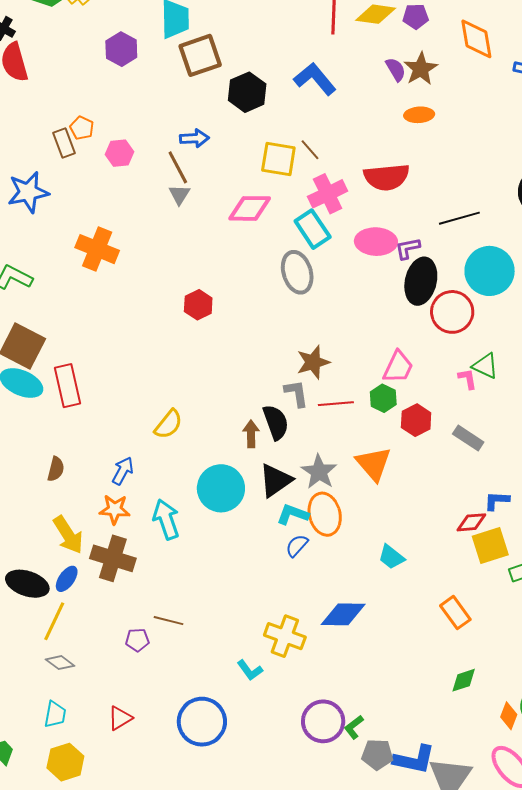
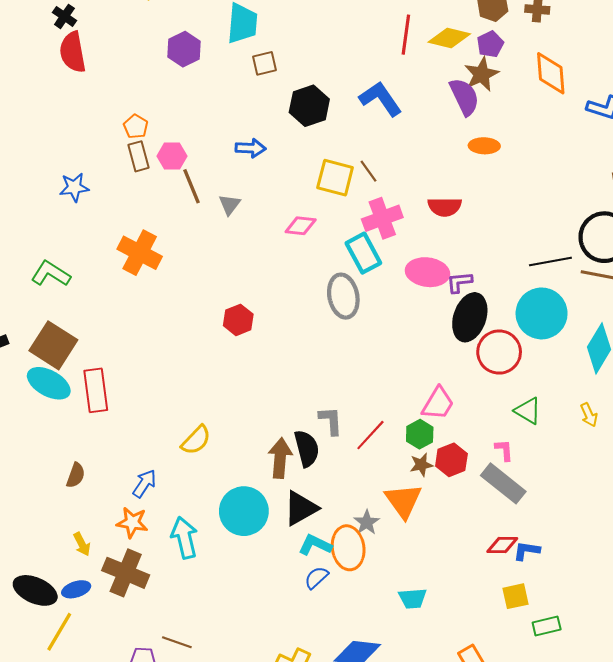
purple pentagon: (416, 16) -> (490, 44), turned -30
brown square: (200, 55) -> (264, 63), size x0.6
purple semicircle: (396, 69) -> (464, 97), size x1.5
brown star: (421, 69) -> (481, 74), moved
brown rectangle: (64, 143) -> (139, 156), moved
brown line: (178, 167) -> (192, 186), moved
red semicircle: (387, 177) -> (445, 207), size x0.7
blue star: (28, 192) -> (74, 187), size x0.7
pink diamond: (250, 208) -> (301, 226), size x0.7
black line: (459, 218) -> (550, 261), moved
brown star: (313, 362) -> (421, 465), moved, size x0.7
pink L-shape: (467, 379) -> (504, 450), moved
red line: (336, 404) -> (370, 435), turned -48
brown arrow: (251, 434) -> (280, 458), size x1.4
gray rectangle: (468, 438) -> (503, 483), size x1.4
gray star: (319, 472) -> (367, 522), moved, size x0.7
red diamond: (471, 522) -> (502, 545), moved
yellow arrow: (68, 535) -> (82, 544), size x0.6
yellow square: (490, 545) -> (516, 596), size x0.7
cyan trapezoid: (391, 557) -> (413, 598), turned -48
blue ellipse: (67, 579) -> (76, 589), turned 32

